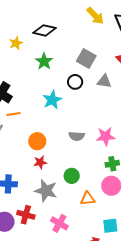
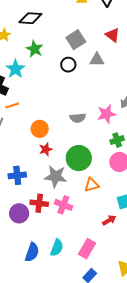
gray square: (86, 58) -> (76, 40), turned 36
cyan star: (52, 100) -> (15, 69), moved
green circle: (72, 176) -> (79, 158), size x1.6
orange triangle: (88, 199) -> (92, 185), moved
pink cross: (59, 223) -> (63, 205), moved

